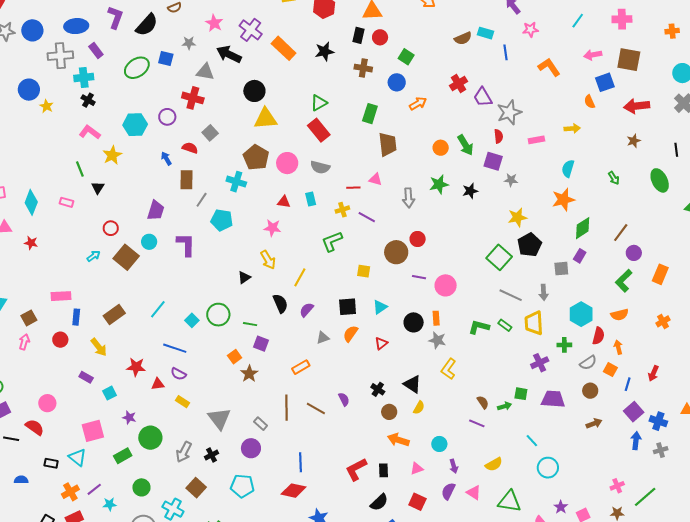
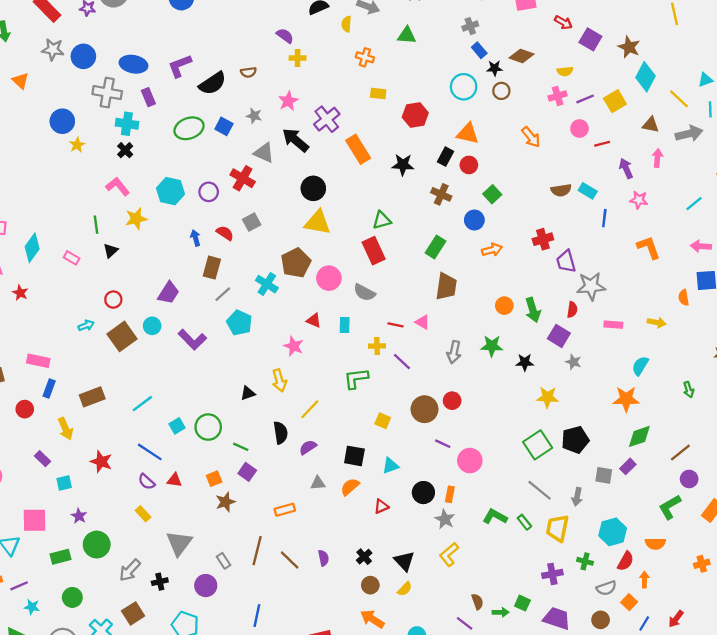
purple L-shape: (115, 17) -> (180, 66), turned -145
yellow star: (517, 217) -> (547, 397), moved
purple L-shape: (186, 244) -> (192, 340), turned 120
red triangle: (158, 384) -> (174, 480), moved

